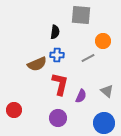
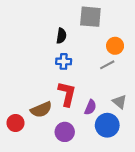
gray line: (88, 58) -> (107, 65), moved
brown semicircle: (37, 64) -> (41, 110), moved
blue circle: (104, 123) -> (107, 125), moved

